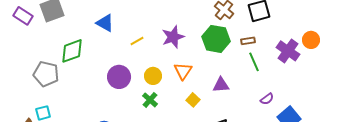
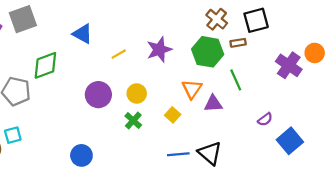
brown rectangle: (248, 41) -> (238, 43), moved
green line: (254, 62) -> (236, 80), moved
orange triangle: (183, 71) -> (192, 89), moved
yellow square: (193, 100) -> (173, 115), moved

